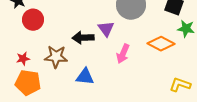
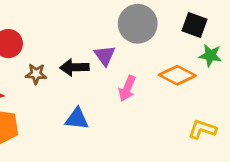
brown star: (56, 57) -> (36, 74), moved, size x0.7

